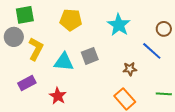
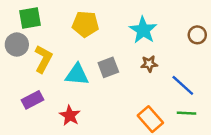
blue line: (152, 51) -> (183, 85), moved
brown star: (130, 69) -> (149, 64), moved
green line: (164, 94) -> (186, 113), moved

